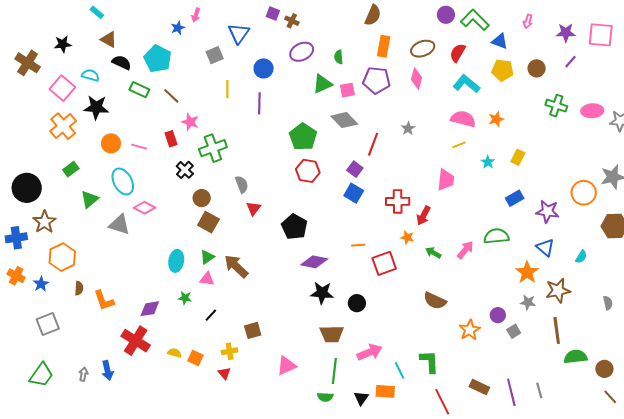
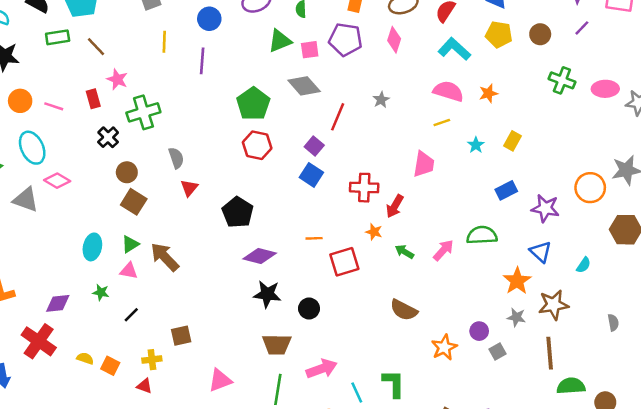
green rectangle: (139, 90) -> (58, 37), turned -36
red triangle: (224, 373) -> (144, 386), turned -32

